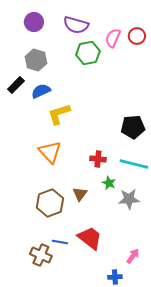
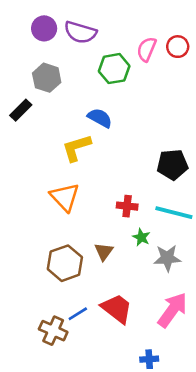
purple semicircle: (76, 25) -> (80, 32), moved
blue semicircle: (41, 91) -> (100, 118), moved, turned 54
blue line: (60, 242) -> (78, 314), turned -42
pink arrow: (133, 256) -> (172, 310), moved, size x1.8

